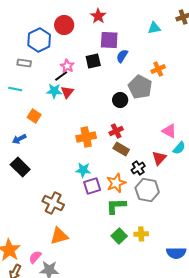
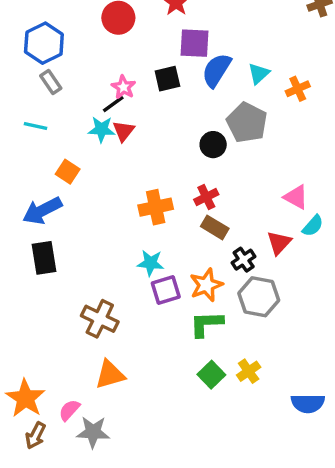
cyan triangle: (154, 28) -> (259, 74), moved, turned -32
blue hexagon: (39, 40) -> (44, 43), moved
blue semicircle: (122, 56) -> (216, 70), size x1.5
gray rectangle: (24, 63) -> (51, 82), turned 48
orange cross: (158, 69) -> (298, 89), moved
blue arrow: (19, 139) -> (42, 211), size x1.6
black rectangle: (20, 167) -> (44, 258), turned 36
yellow cross: (141, 234) -> (249, 371), turned -32

